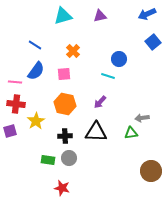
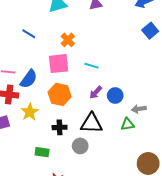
blue circle: (119, 59) -> (115, 96), moved
blue semicircle: (36, 71) -> (29, 79), moved
pink square: (64, 74) -> (59, 64), size x1.5
cyan line: (108, 76) -> (92, 66), moved
gray circle: (69, 158) -> (80, 146), moved

